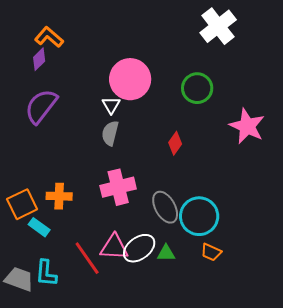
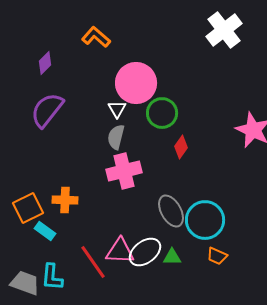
orange L-shape: (49, 37) -> (96, 37), moved
green circle: (197, 88) -> (162, 113), moved
pink cross: (118, 187) -> (124, 171), moved

